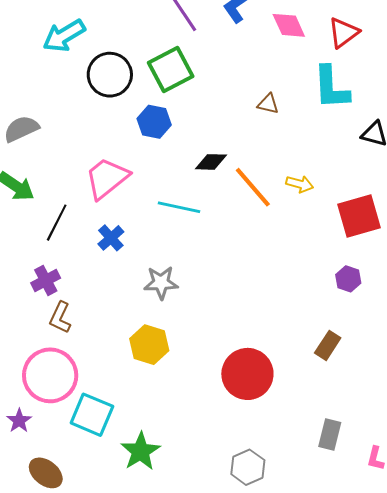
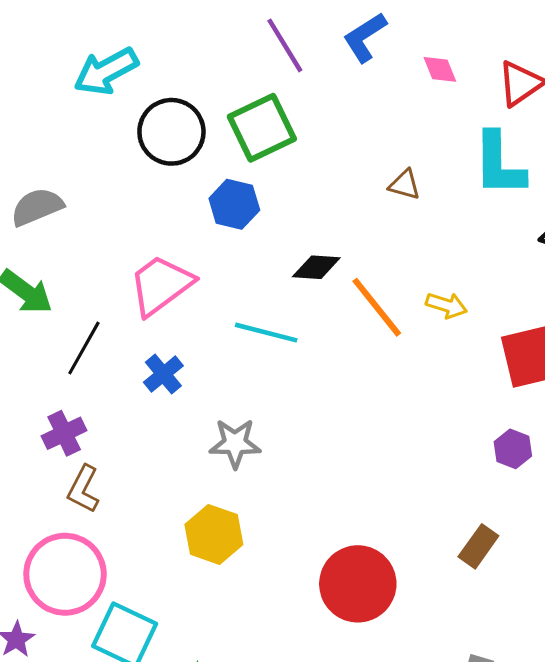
pink diamond: (289, 25) -> (440, 69), size x0.7

